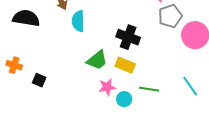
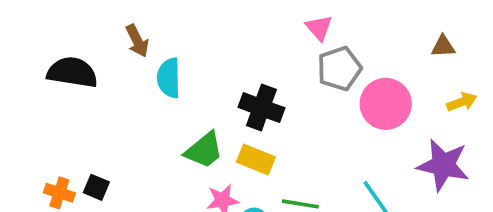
orange cross: (14, 65) -> (59, 193), moved

